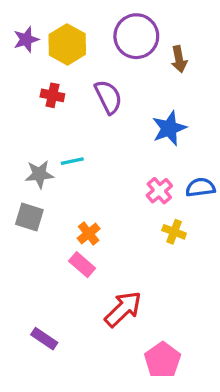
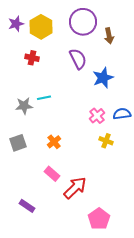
purple semicircle: (108, 97) -> (78, 59), moved
gray square: (29, 217) -> (18, 143), moved, turned -36
pink rectangle: (82, 265) -> (52, 174), moved

